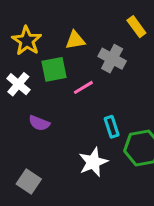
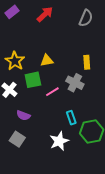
yellow rectangle: (136, 27) -> (87, 62), moved, turned 32
gray cross: (112, 59) -> (75, 83), moved
gray square: (29, 182) -> (17, 139), moved

